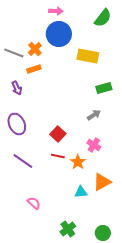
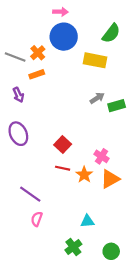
green semicircle: (103, 18) -> (111, 33), moved
green rectangle: (104, 88) -> (117, 106), moved
gray arrow: (94, 115) -> (97, 98), moved
purple line: (23, 161) -> (30, 194), moved
orange triangle: (102, 182) -> (110, 179), moved
cyan triangle: (81, 192) -> (87, 221), moved
pink semicircle: (34, 203) -> (37, 219), turned -112

